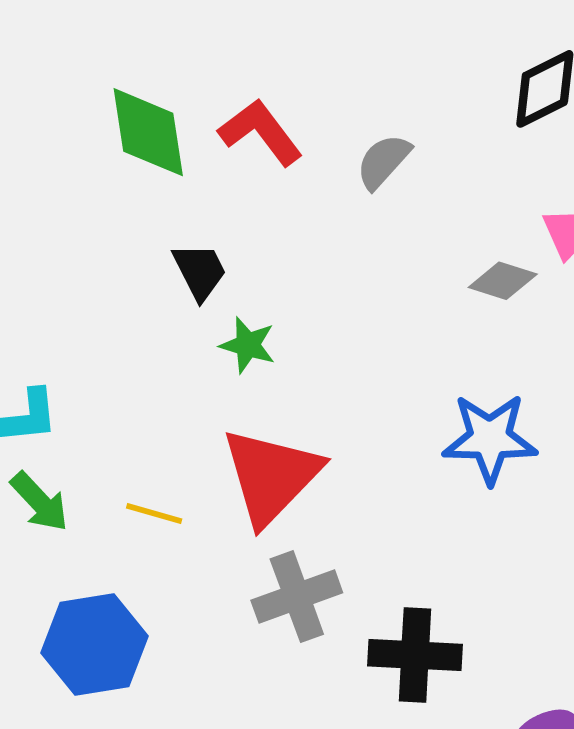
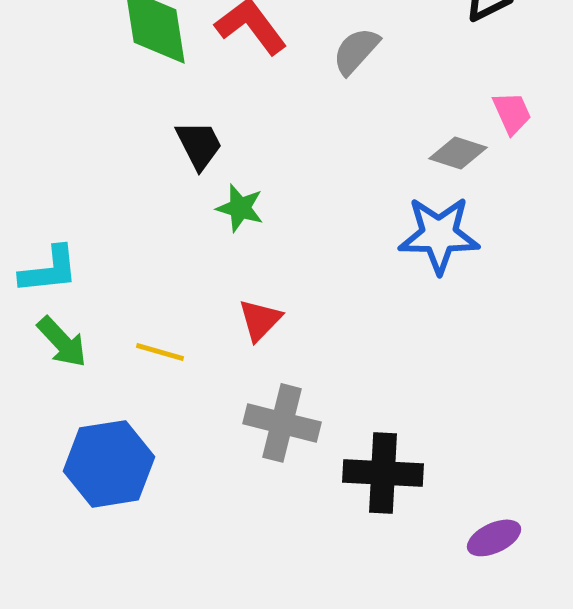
blue star: (490, 439) -> (439, 235), moved
red triangle: (271, 476) -> (260, 320), size x0.5
gray cross: (297, 597) -> (282, 423), turned 34

